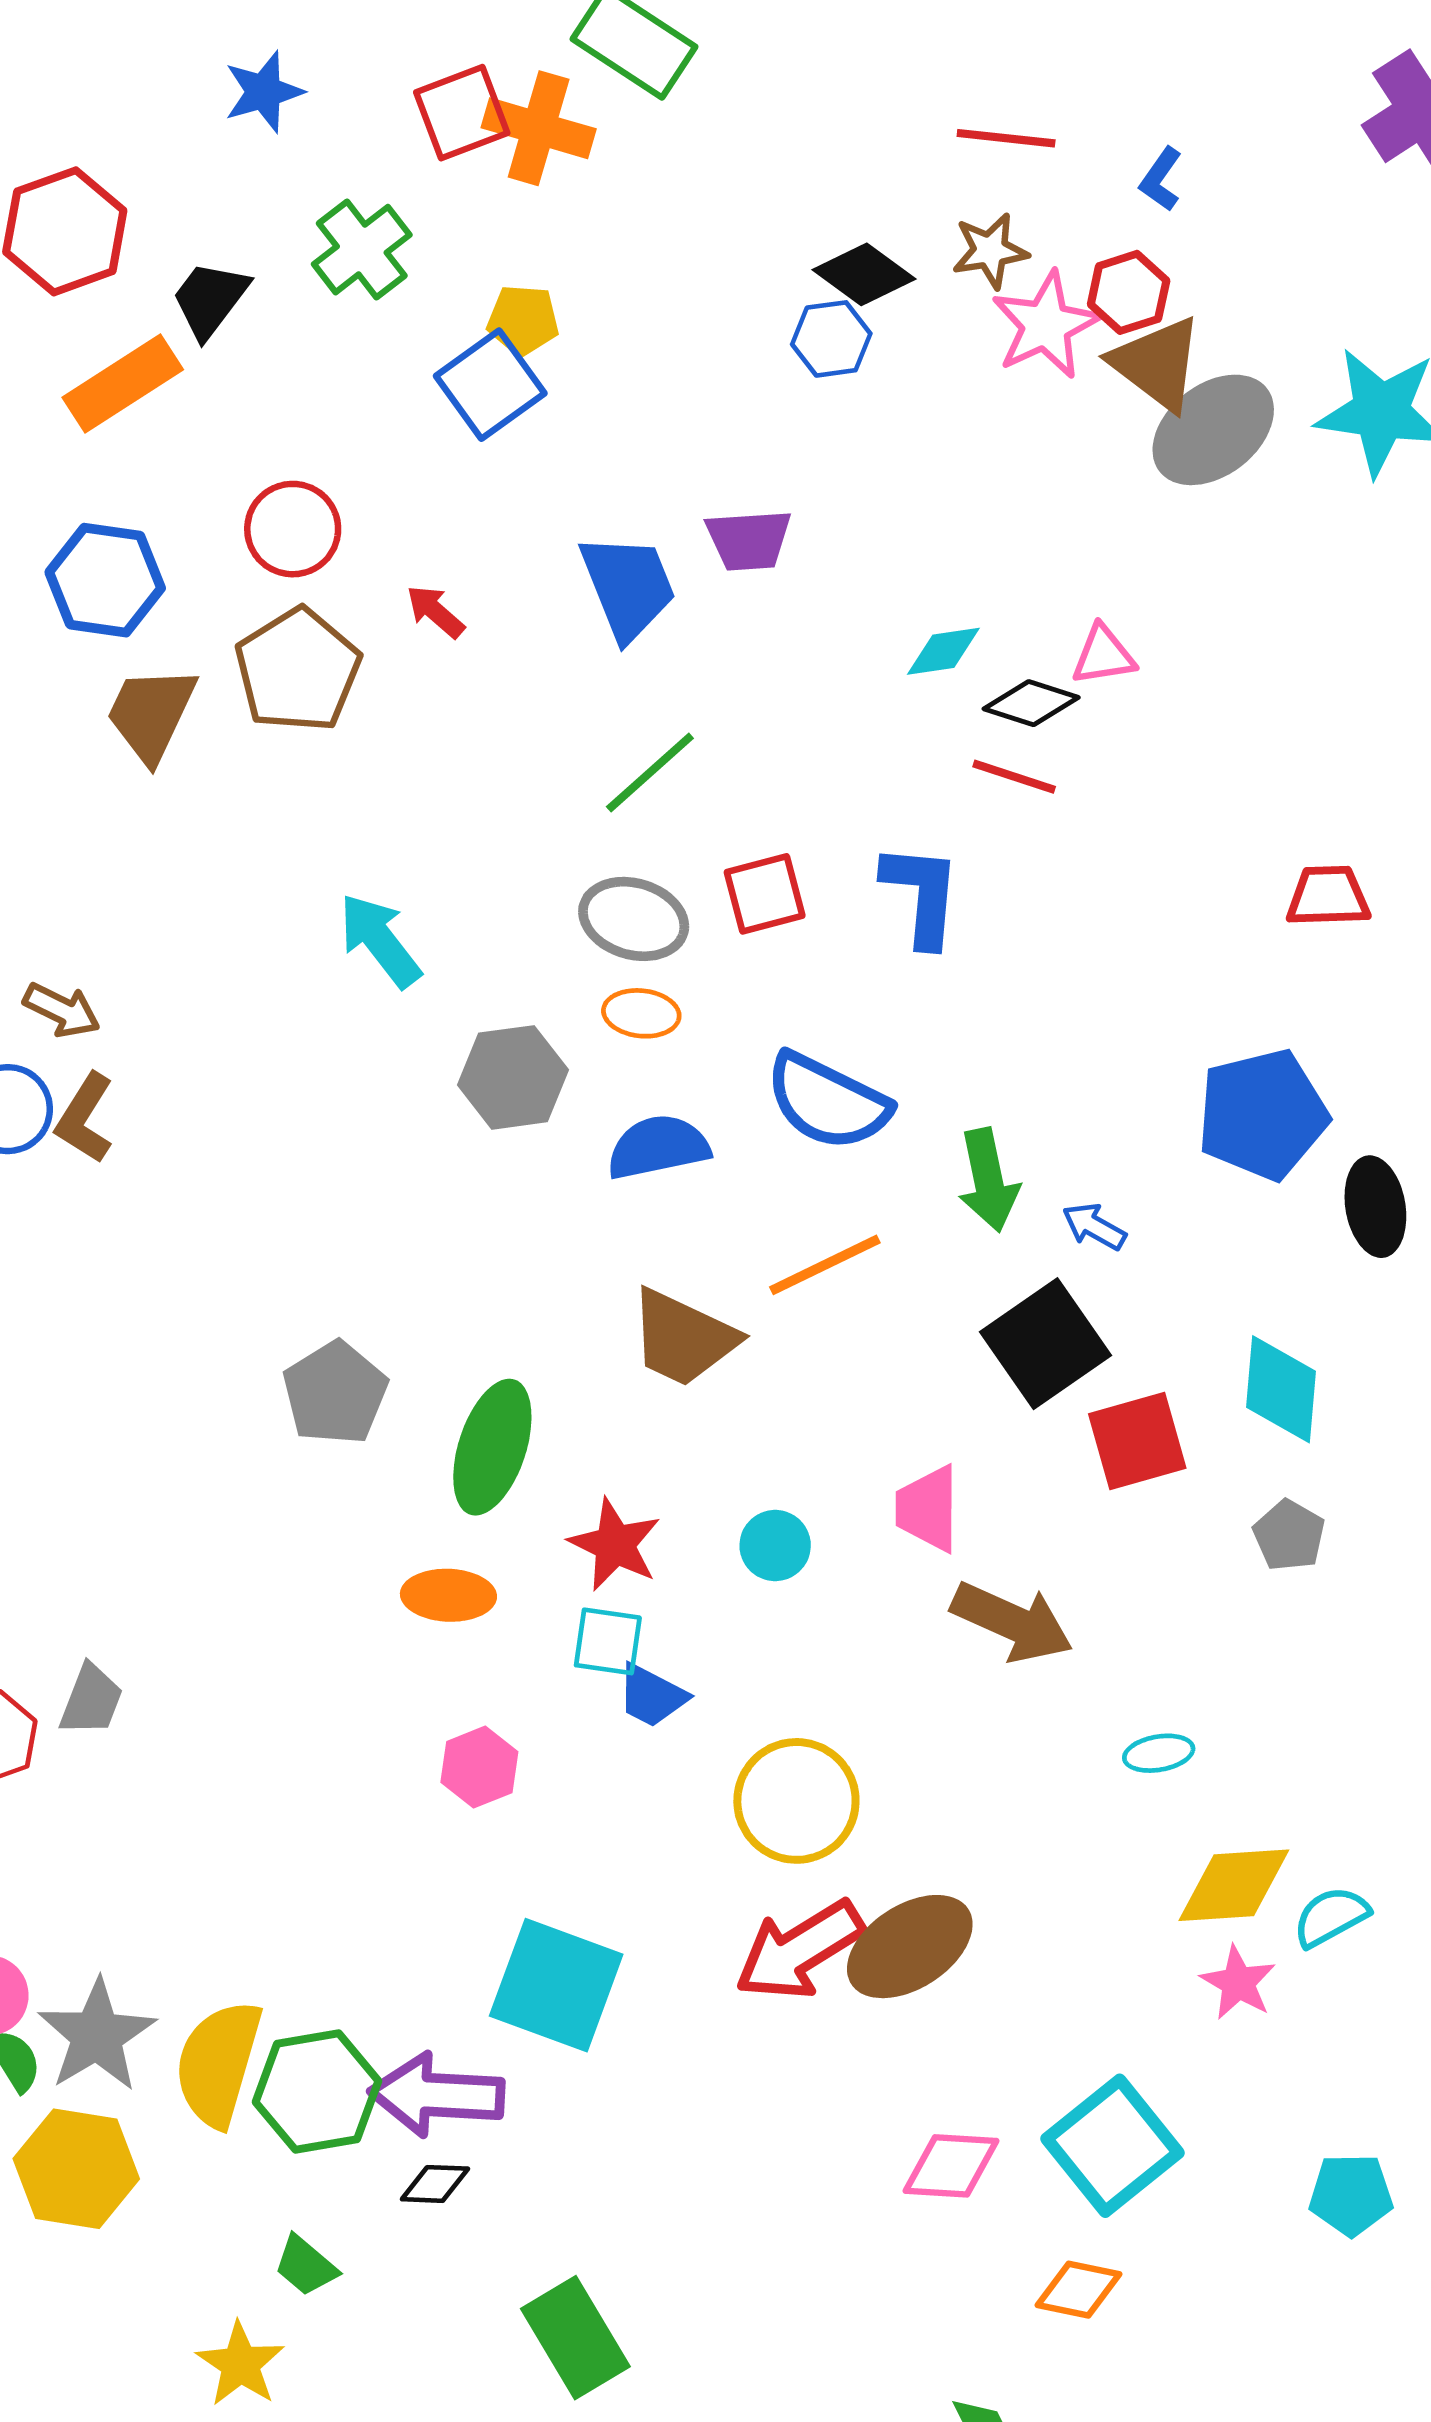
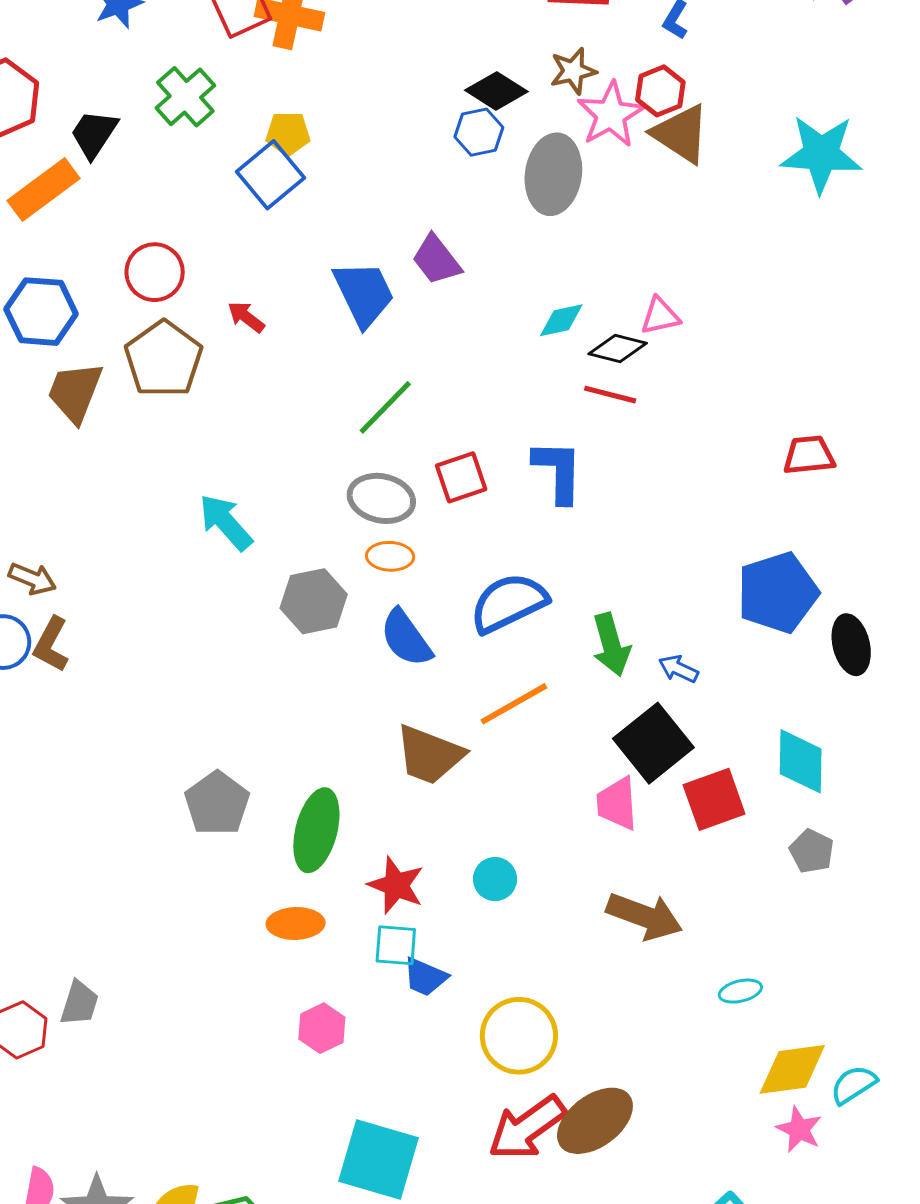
gray ellipse: (1213, 430) -> (553, 174), moved, turned -40
purple trapezoid: (749, 540) -> (436, 260), turned 60
blue semicircle: (827, 1101) -> (509, 603), turned 132
blue semicircle: (658, 1147) -> (406, 638), turned -110
pink trapezoid: (928, 1509) -> (617, 804), moved

